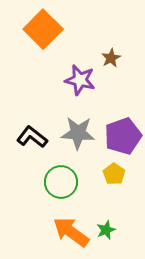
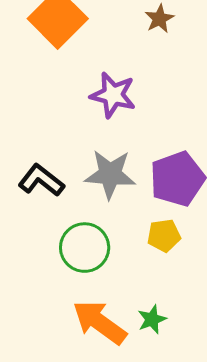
brown star: (111, 58) -> (159, 19), moved
yellow pentagon: (114, 174) -> (164, 236), turned 30

